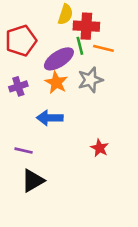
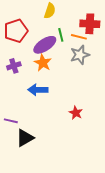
red cross: (86, 26) -> (90, 24), moved
gray star: (90, 80) -> (80, 55), moved
purple line: (24, 151) -> (11, 121), moved

